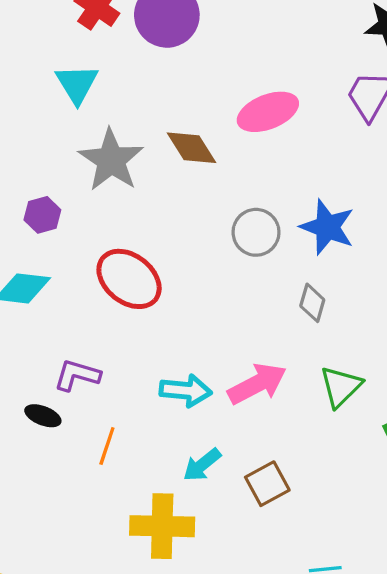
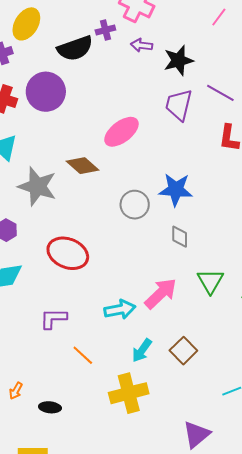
black ellipse: (43, 416) -> (50, 407), moved
orange line: (107, 446) -> (83, 355), turned -50

